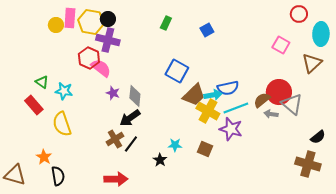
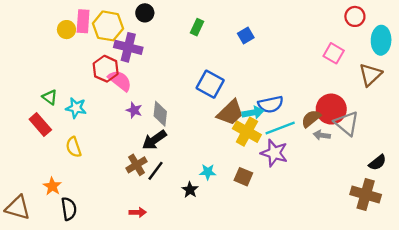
black circle: (108, 19) -> (145, 13), moved
yellow semicircle: (62, 124) -> (74, 147), size x0.7
red arrow: (116, 179) -> (138, 212), size x0.6

